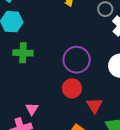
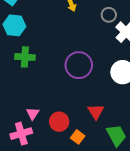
red circle: (72, 88) -> (59, 122), moved

